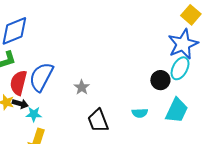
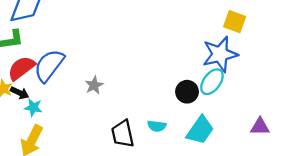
yellow square: (191, 15) -> (235, 22), turned -30
red semicircle: (18, 83) -> (21, 68), turned 30
black trapezoid: (98, 121) -> (123, 134), moved

